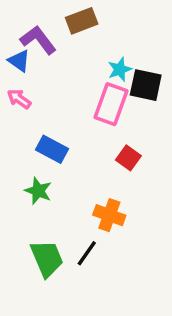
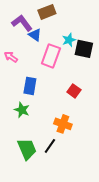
blue triangle: (19, 61) -> (35, 35), moved
pink rectangle: (111, 104) -> (51, 56), moved
blue rectangle: (52, 149) -> (30, 86), turned 72

